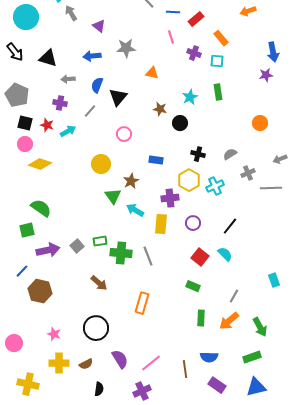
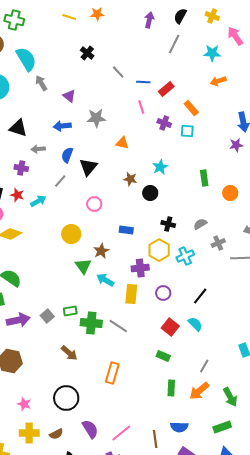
green rectangle: (218, 92) -> (204, 178), moved
purple cross: (60, 103) -> (21, 168), moved
gray line: (148, 256) -> (118, 326), turned -36

